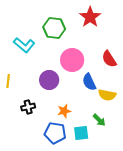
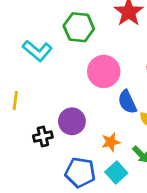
purple circle: (49, 80) -> (72, 121), moved
orange star: (64, 111) -> (111, 142), moved
cyan square: (81, 133) -> (116, 172), turned -35

